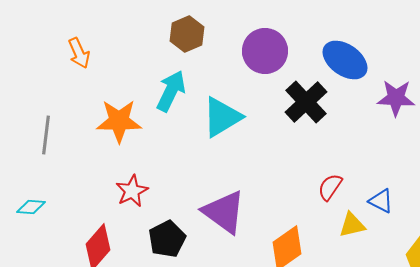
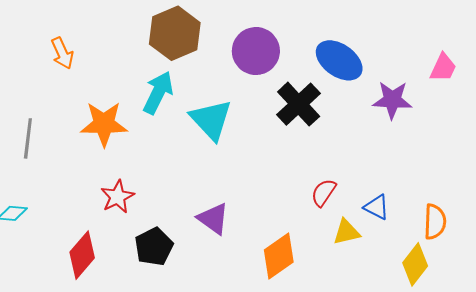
brown hexagon: (187, 34) -> (175, 33), size x1.4
cyan triangle: (222, 117) -> (211, 120), turned -42
purple triangle: (224, 212) -> (213, 219), size x0.7

